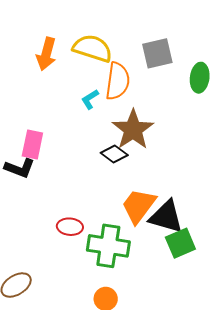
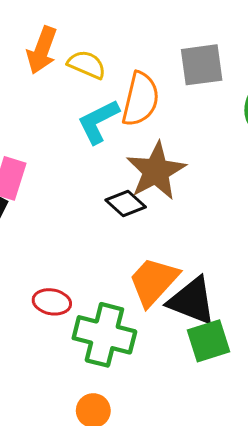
yellow semicircle: (93, 48) -> (87, 65), moved, size x0.7
cyan L-shape: (90, 99) -> (98, 121), size x1.6

